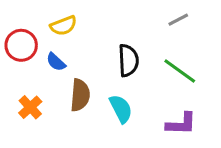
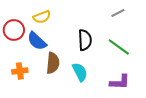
blue semicircle: (56, 62) -> (37, 41), size x1.5
orange cross: (30, 107) -> (20, 71), turned 35

